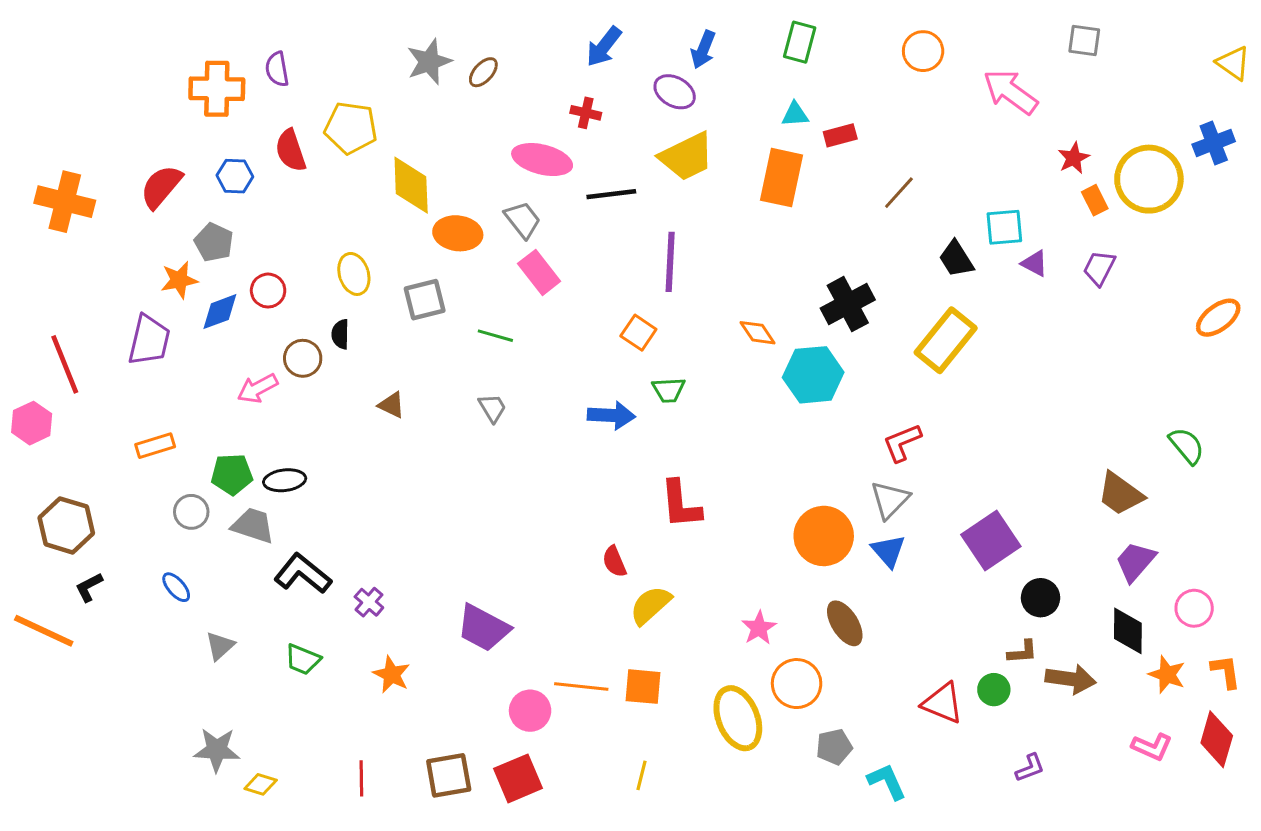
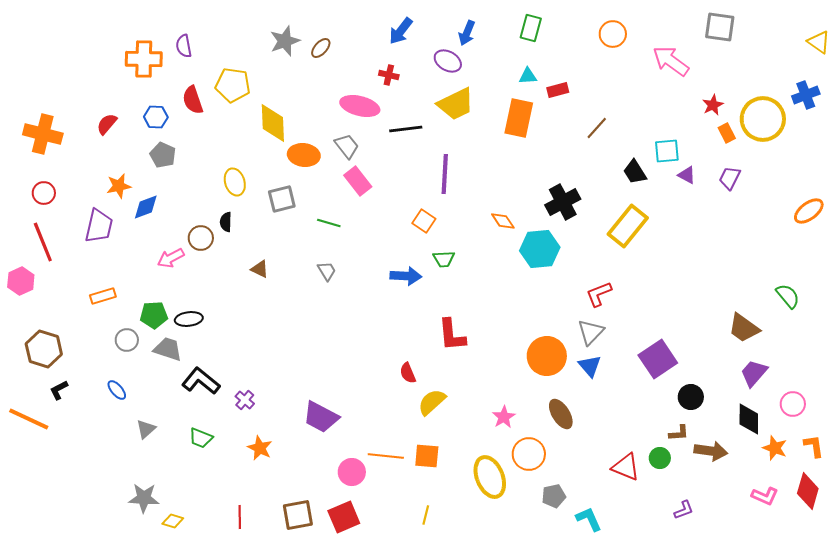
gray square: (1084, 41) -> (720, 27), size x1.4
red semicircle: (161, 187) -> (107, 124), size x0.7
gray pentagon: (214, 242) -> (163, 155), moved
red circle: (268, 291) -> (44, 193), moved

